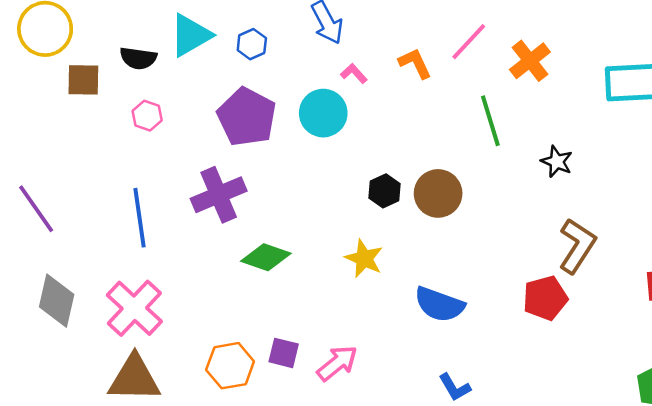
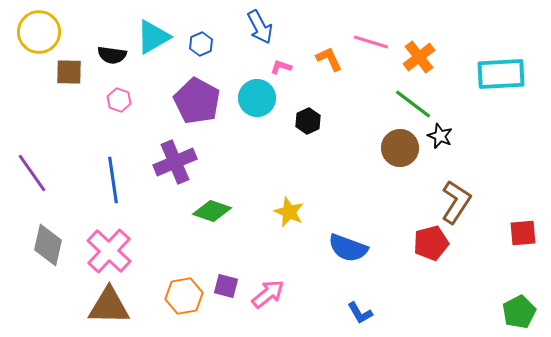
pink line: (469, 42) -> (371, 42), turned 64
pink L-shape: (354, 74) -> (281, 67), turned -30
green line: (490, 121) -> (413, 104), moved, turned -36
black hexagon: (384, 191) -> (308, 121), moved
brown circle: (438, 193) -> (400, 148), moved

